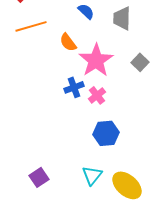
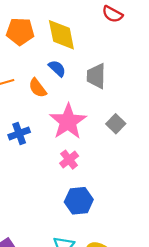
orange semicircle: (68, 42) -> (38, 88), moved
blue cross: (74, 87) -> (19, 133), moved

